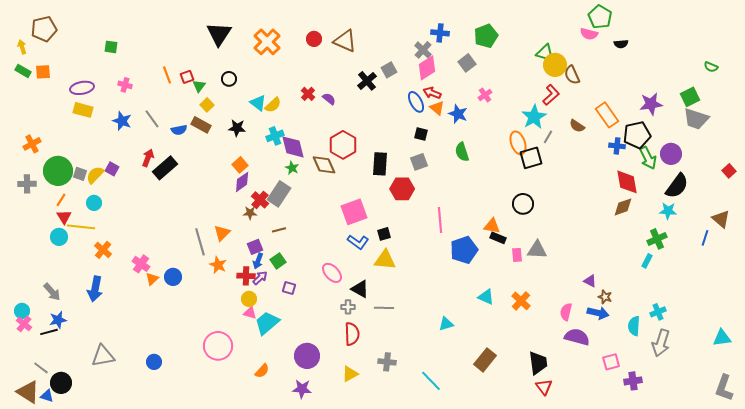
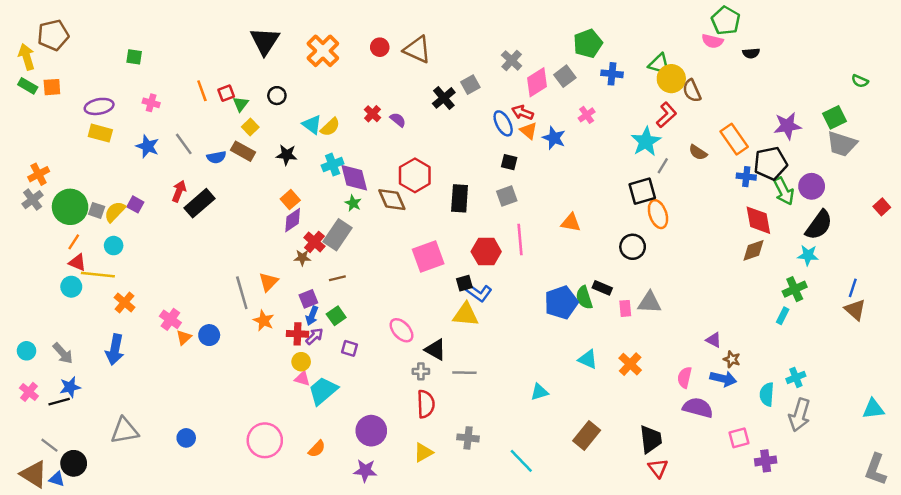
blue cross: (440, 33) -> (612, 74), moved
yellow arrow: (22, 47) -> (27, 57), size x1.5
pink diamond: (427, 68) -> (537, 82), moved
orange ellipse: (518, 143) -> (658, 214), moved
green semicircle: (462, 152) -> (584, 298), moved
gray cross: (27, 184) -> (33, 200), moved, turned -36
red hexagon: (402, 189) -> (486, 252), moved
red triangle: (64, 217) -> (77, 263), turned -35
brown triangle: (721, 219) -> (855, 310), moved
pink line: (440, 220) -> (520, 240), moved
orange triangle: (492, 226) -> (571, 223), moved
blue L-shape: (358, 242) -> (479, 293), moved
cyan circle: (22, 311) -> (27, 351), moved
pink circle: (218, 346) -> (265, 440), moved

